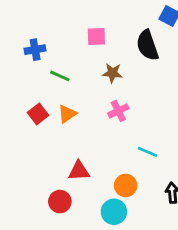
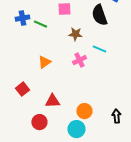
green line: (60, 76) -> (40, 24), moved
red square: (38, 114) -> (22, 89), moved
cyan line: (147, 152) -> (99, 49), moved

